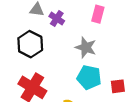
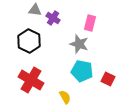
pink rectangle: (98, 14) -> (90, 23), moved
red square: (118, 86) -> (108, 79), turned 32

